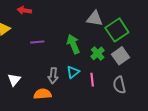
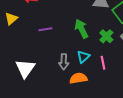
white triangle: (14, 80) -> (25, 69), size x1.5
orange semicircle: (43, 94) -> (78, 78), moved

